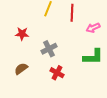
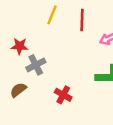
gray cross: (49, 49) -> (36, 65), moved

